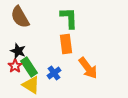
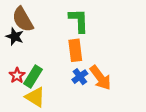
black star: (18, 51) -> (15, 37), moved
green rectangle: (29, 67) -> (33, 77), turned 66
blue cross: (54, 73) -> (80, 77), moved

